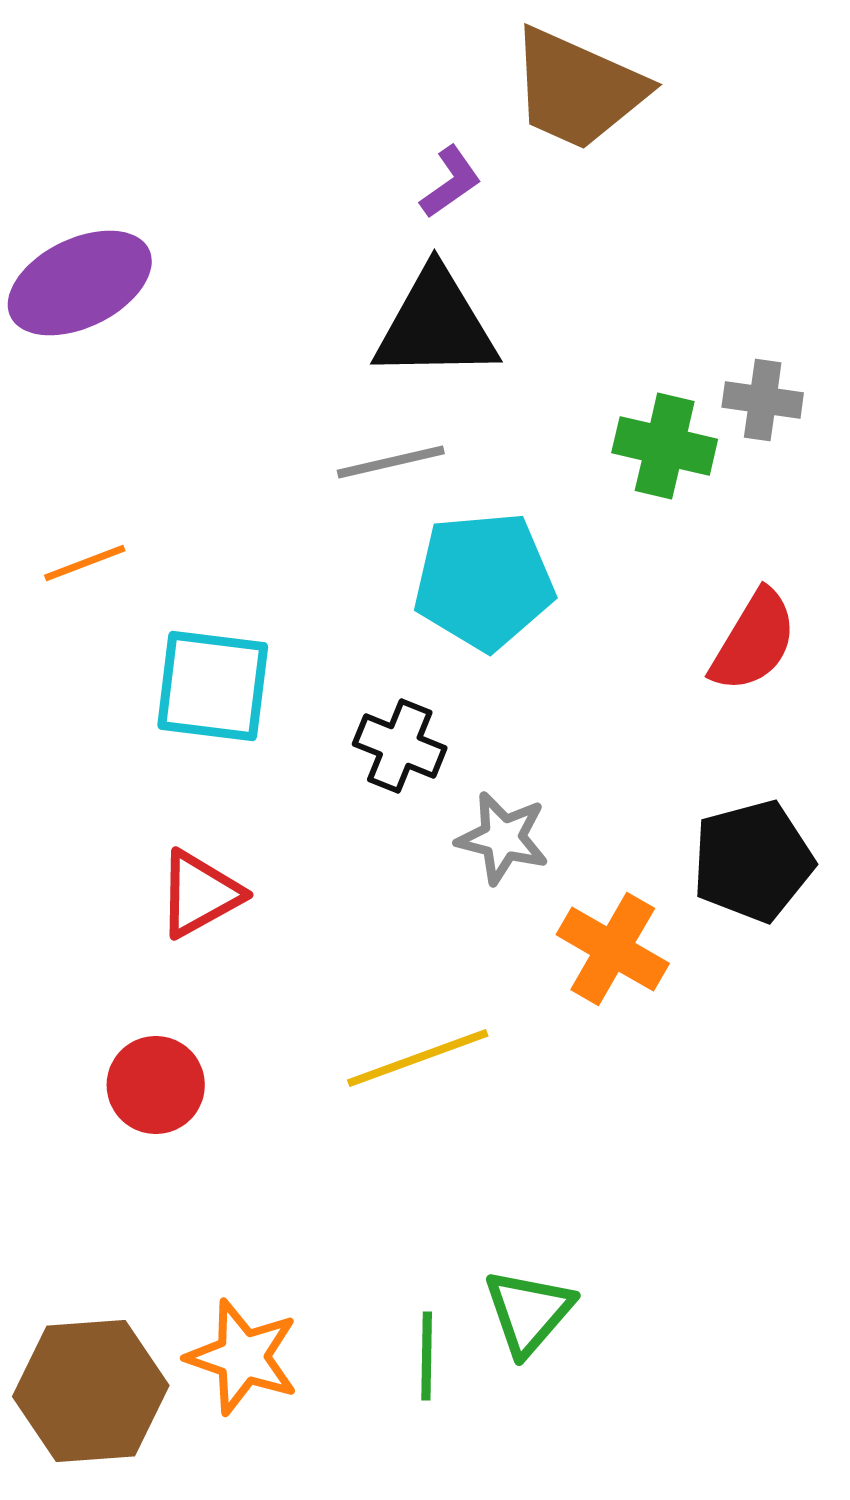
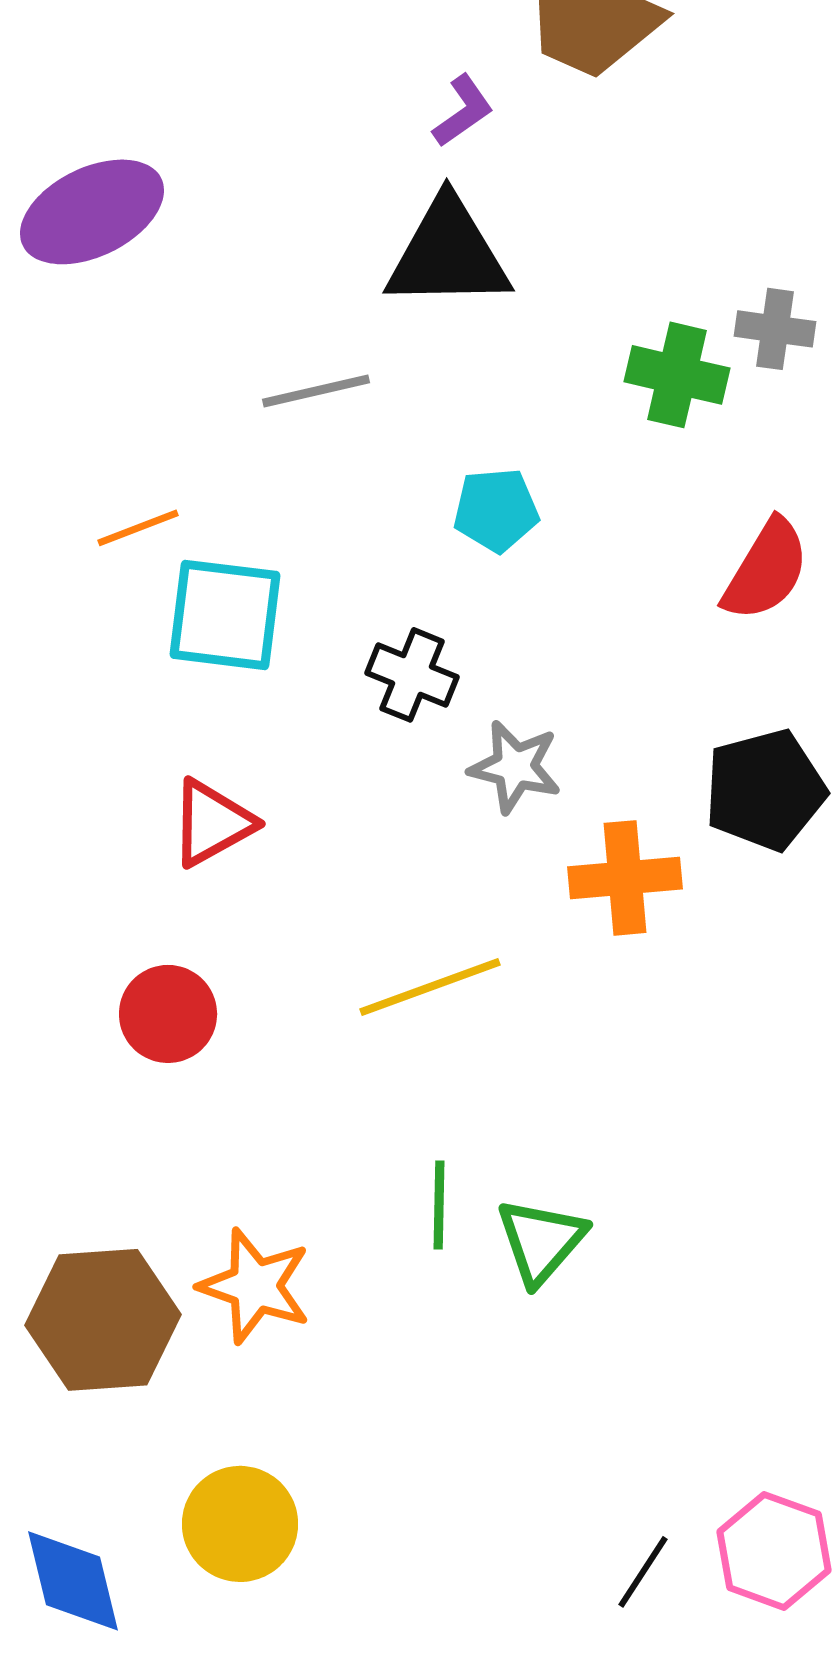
gray line: (391, 462) -> (316, 391), moved
orange line: (85, 563) -> (138, 528), moved
cyan pentagon: (484, 581) -> (496, 510), size x0.6
orange cross: (613, 949) -> (625, 878), turned -35
green line: (427, 1356) -> (439, 1205), moved

